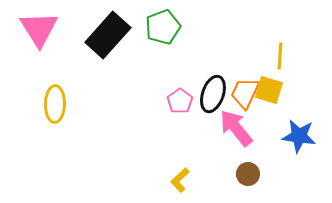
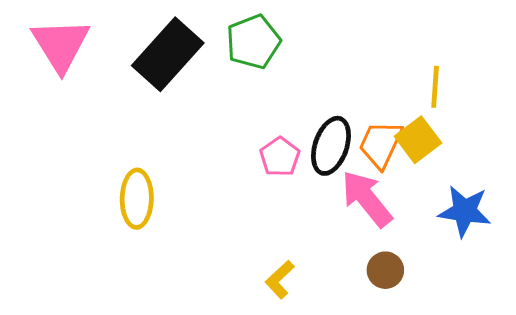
yellow square: (269, 90) -> (418, 140), turned 36
yellow ellipse: (55, 104) -> (137, 199), moved

